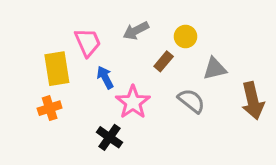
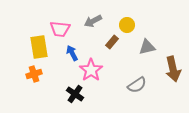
pink trapezoid: (88, 42) -> (60, 29), turned 120
gray semicircle: (191, 101) -> (137, 85), moved, turned 108

